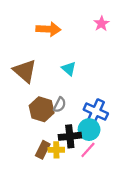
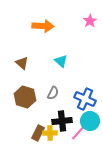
brown triangle: (25, 71) -> (22, 63), size x0.6
brown hexagon: (42, 109) -> (25, 97), moved
cyan circle: (89, 130) -> (90, 121), moved

